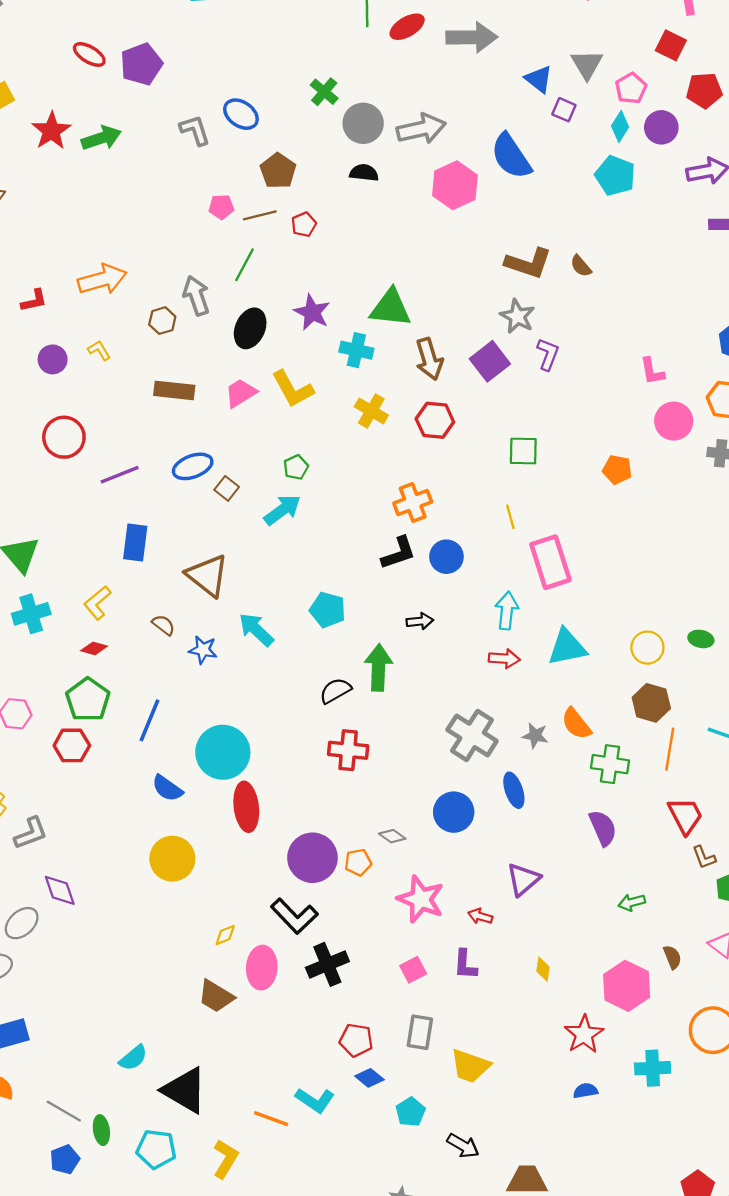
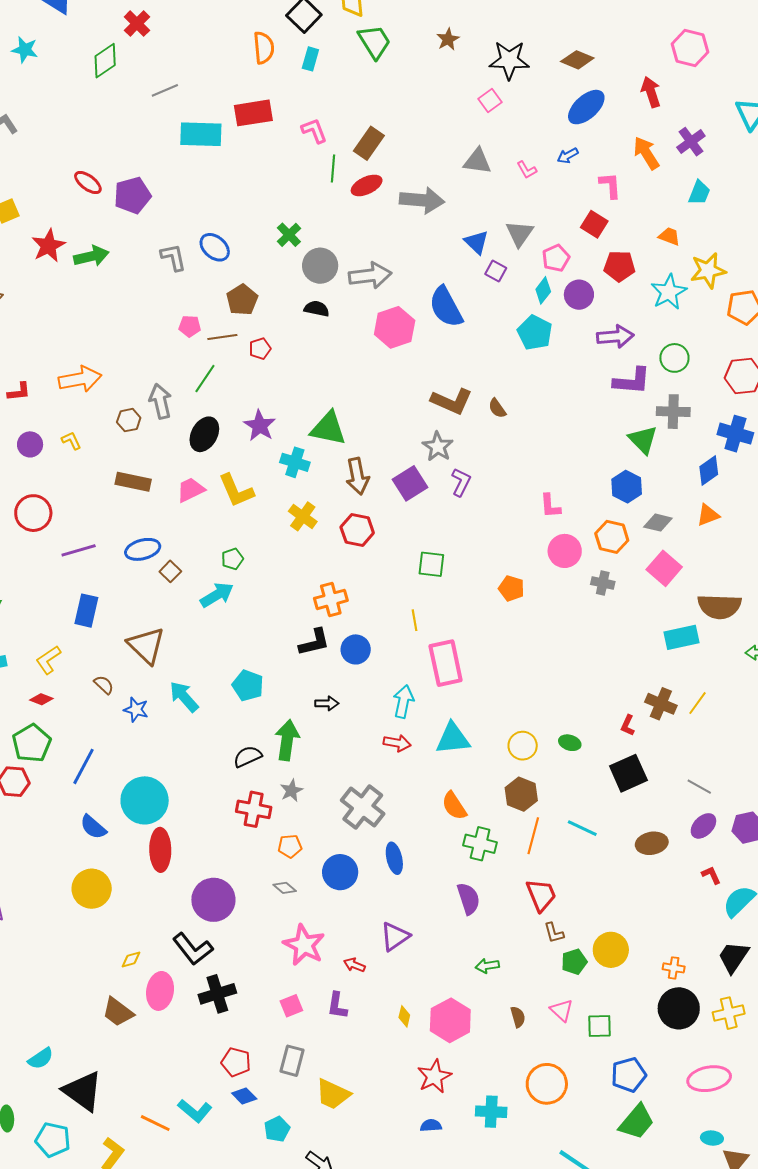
gray star: (535, 736) -> (291, 791), moved, turned 30
orange pentagon: (358, 862) -> (290, 846), moved
pink hexagon: (627, 986) -> (450, 1020), moved

